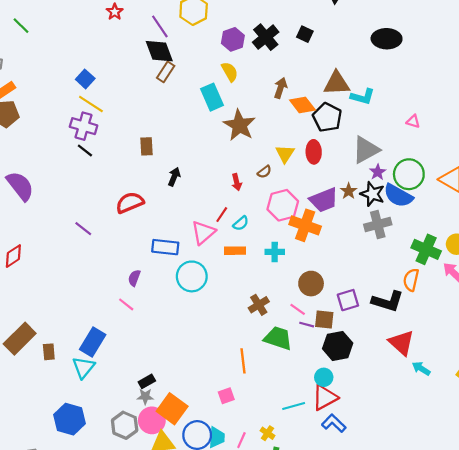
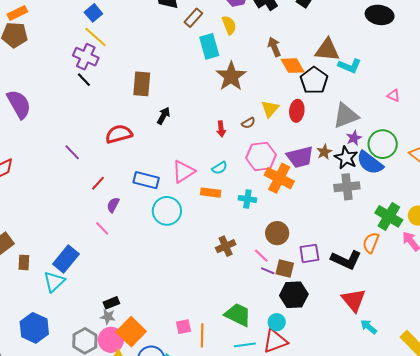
brown rectangle: (166, 72) -> (193, 18), moved
brown arrow: (280, 88) -> (274, 47), turned -48
brown rectangle: (146, 146) -> (142, 84), size x1.4
red line: (222, 215) -> (98, 183), moved
green trapezoid: (278, 338) -> (238, 315), moved
orange line: (243, 361) -> (202, 335), moved

